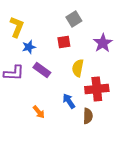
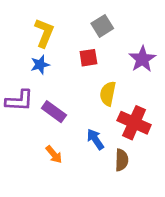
yellow L-shape: (17, 27) -> (44, 33), moved
purple rectangle: (42, 70) -> (54, 112), moved
red cross: (97, 89) -> (134, 123), turned 30

